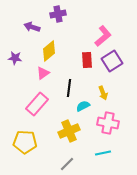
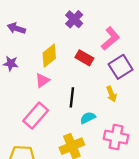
purple cross: (58, 14) -> (74, 19), moved, turned -35
purple arrow: (32, 27) -> (16, 28), moved
red rectangle: (87, 60) -> (84, 58), moved, turned -56
yellow arrow: (103, 93) -> (112, 94), moved

